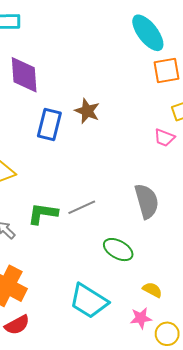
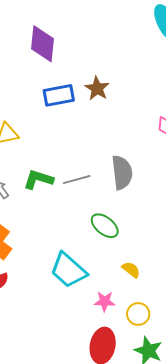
blue rectangle: (49, 125) -> (59, 95), turned 56
gray semicircle: (147, 201) -> (122, 173), moved
pink star: (141, 318) -> (105, 301), moved

